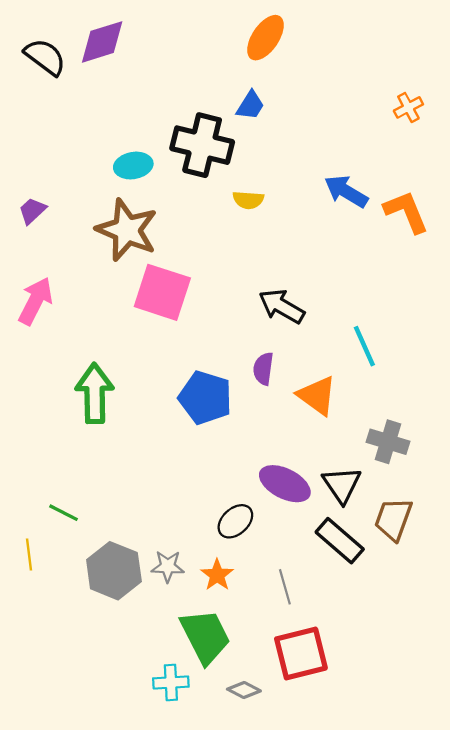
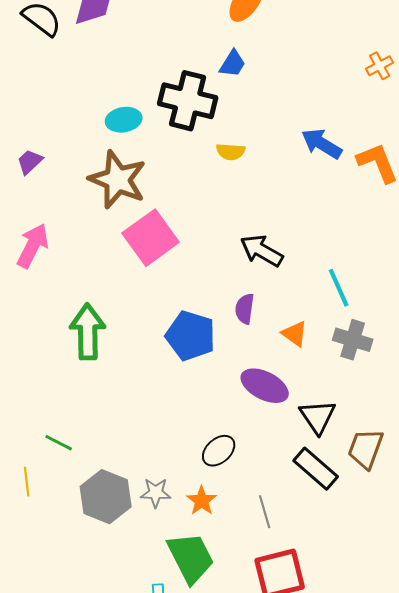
pink square: (162, 292) -> (151, 238), turned 36
orange triangle: (317, 396) -> (295, 334), size x0.7
gray cross: (388, 442) -> (353, 340), moved
purple ellipse: (285, 484) -> (265, 386), moved

